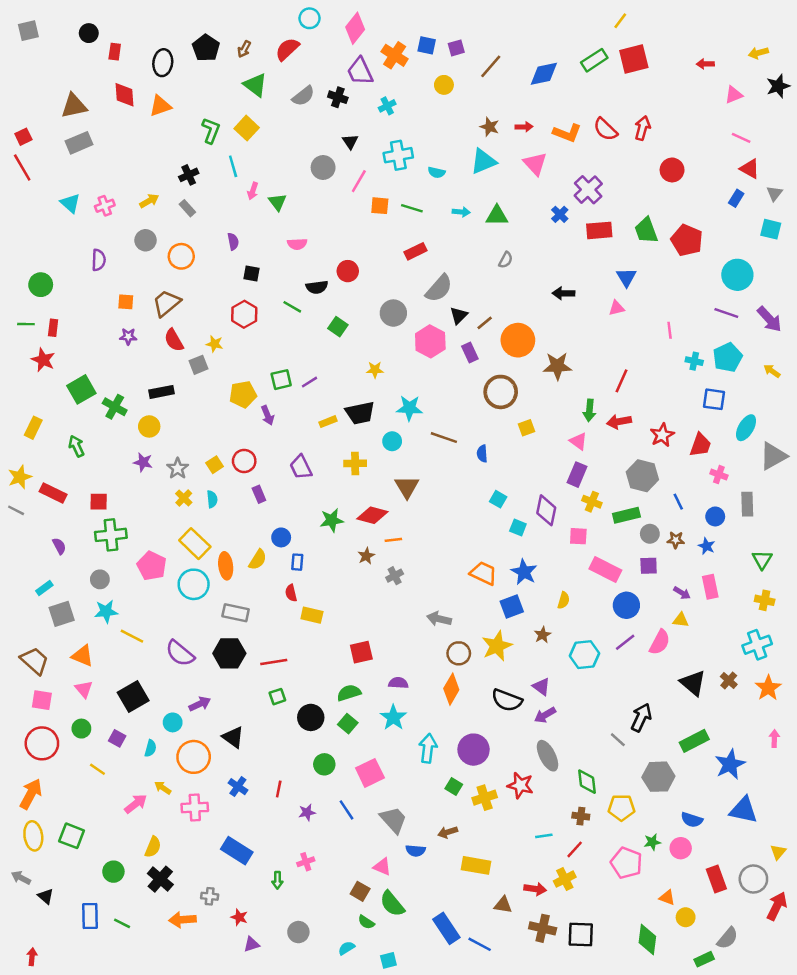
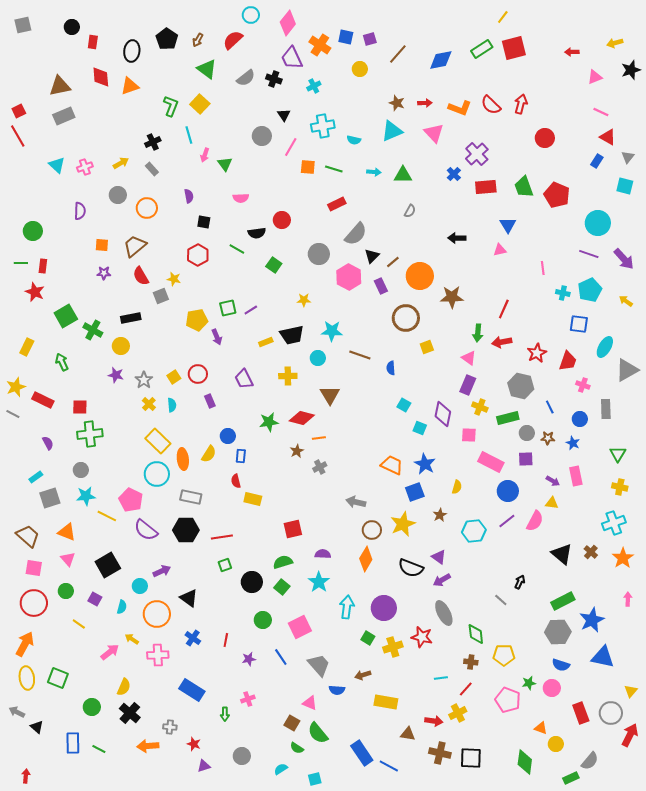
pink pentagon: (152, 566) -> (131, 500), moved
black arrow: (641, 717) -> (520, 582), size x0.6
gray hexagon: (658, 777) -> (558, 632), moved

